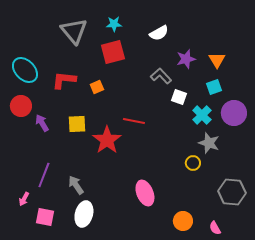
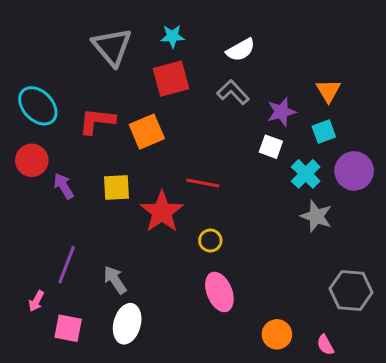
purple star: (186, 59) -> (281, 112), moved
gray L-shape: (161, 76) -> (233, 92), moved
orange square: (97, 87) -> (147, 132), size x1.6
yellow circle: (193, 163) -> (210, 241), moved

